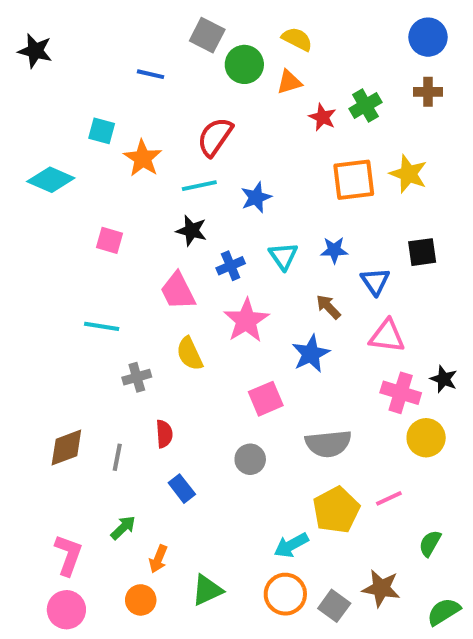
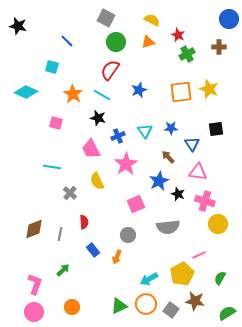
blue circle: (428, 37) -> (229, 19), moved
green circle: (244, 64) -> (116, 42), moved
blue line: (150, 74) -> (67, 41), moved, turned 32
red star: (322, 117) -> (178, 35), moved
orange star: (143, 158) -> (73, 94), moved
cyan line: (199, 186) -> (102, 95), turned 42
blue star: (256, 197) -> (139, 90), moved
gray cross: (137, 377) -> (70, 193), turned -32
black star: (444, 379) -> (178, 194), moved
yellow pentagon: (336, 510) -> (182, 274), moved
orange arrow: (158, 559) -> (117, 257), moved
green triangle: (207, 590) -> (119, 306), moved

